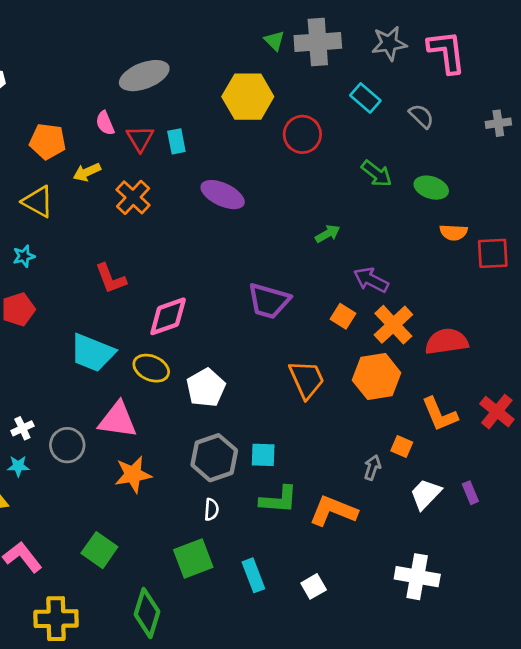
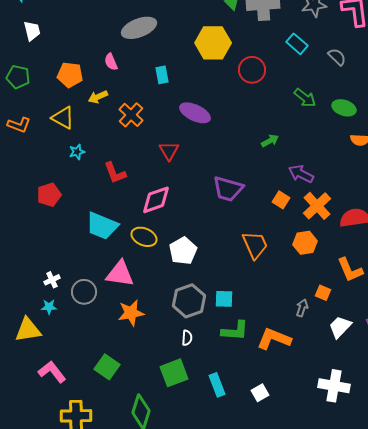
red triangle: (140, 139) -> (169, 151), moved
cyan star: (24, 256) -> (77, 152), moved
orange hexagon: (377, 377) -> (305, 243), size x0.7

